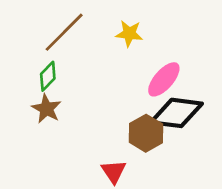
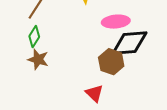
pink ellipse: (164, 79) -> (116, 22), turned 56

